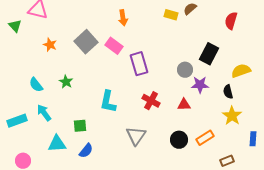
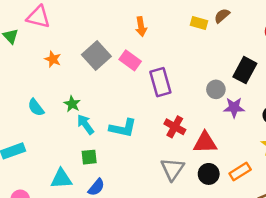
cyan L-shape: (108, 102) -> (123, 128), turned -90
red triangle: (184, 105) -> (205, 143), moved, size x1.5
cyan arrow: (44, 113) -> (85, 124), moved
gray triangle: (136, 136) -> (172, 169), moved

